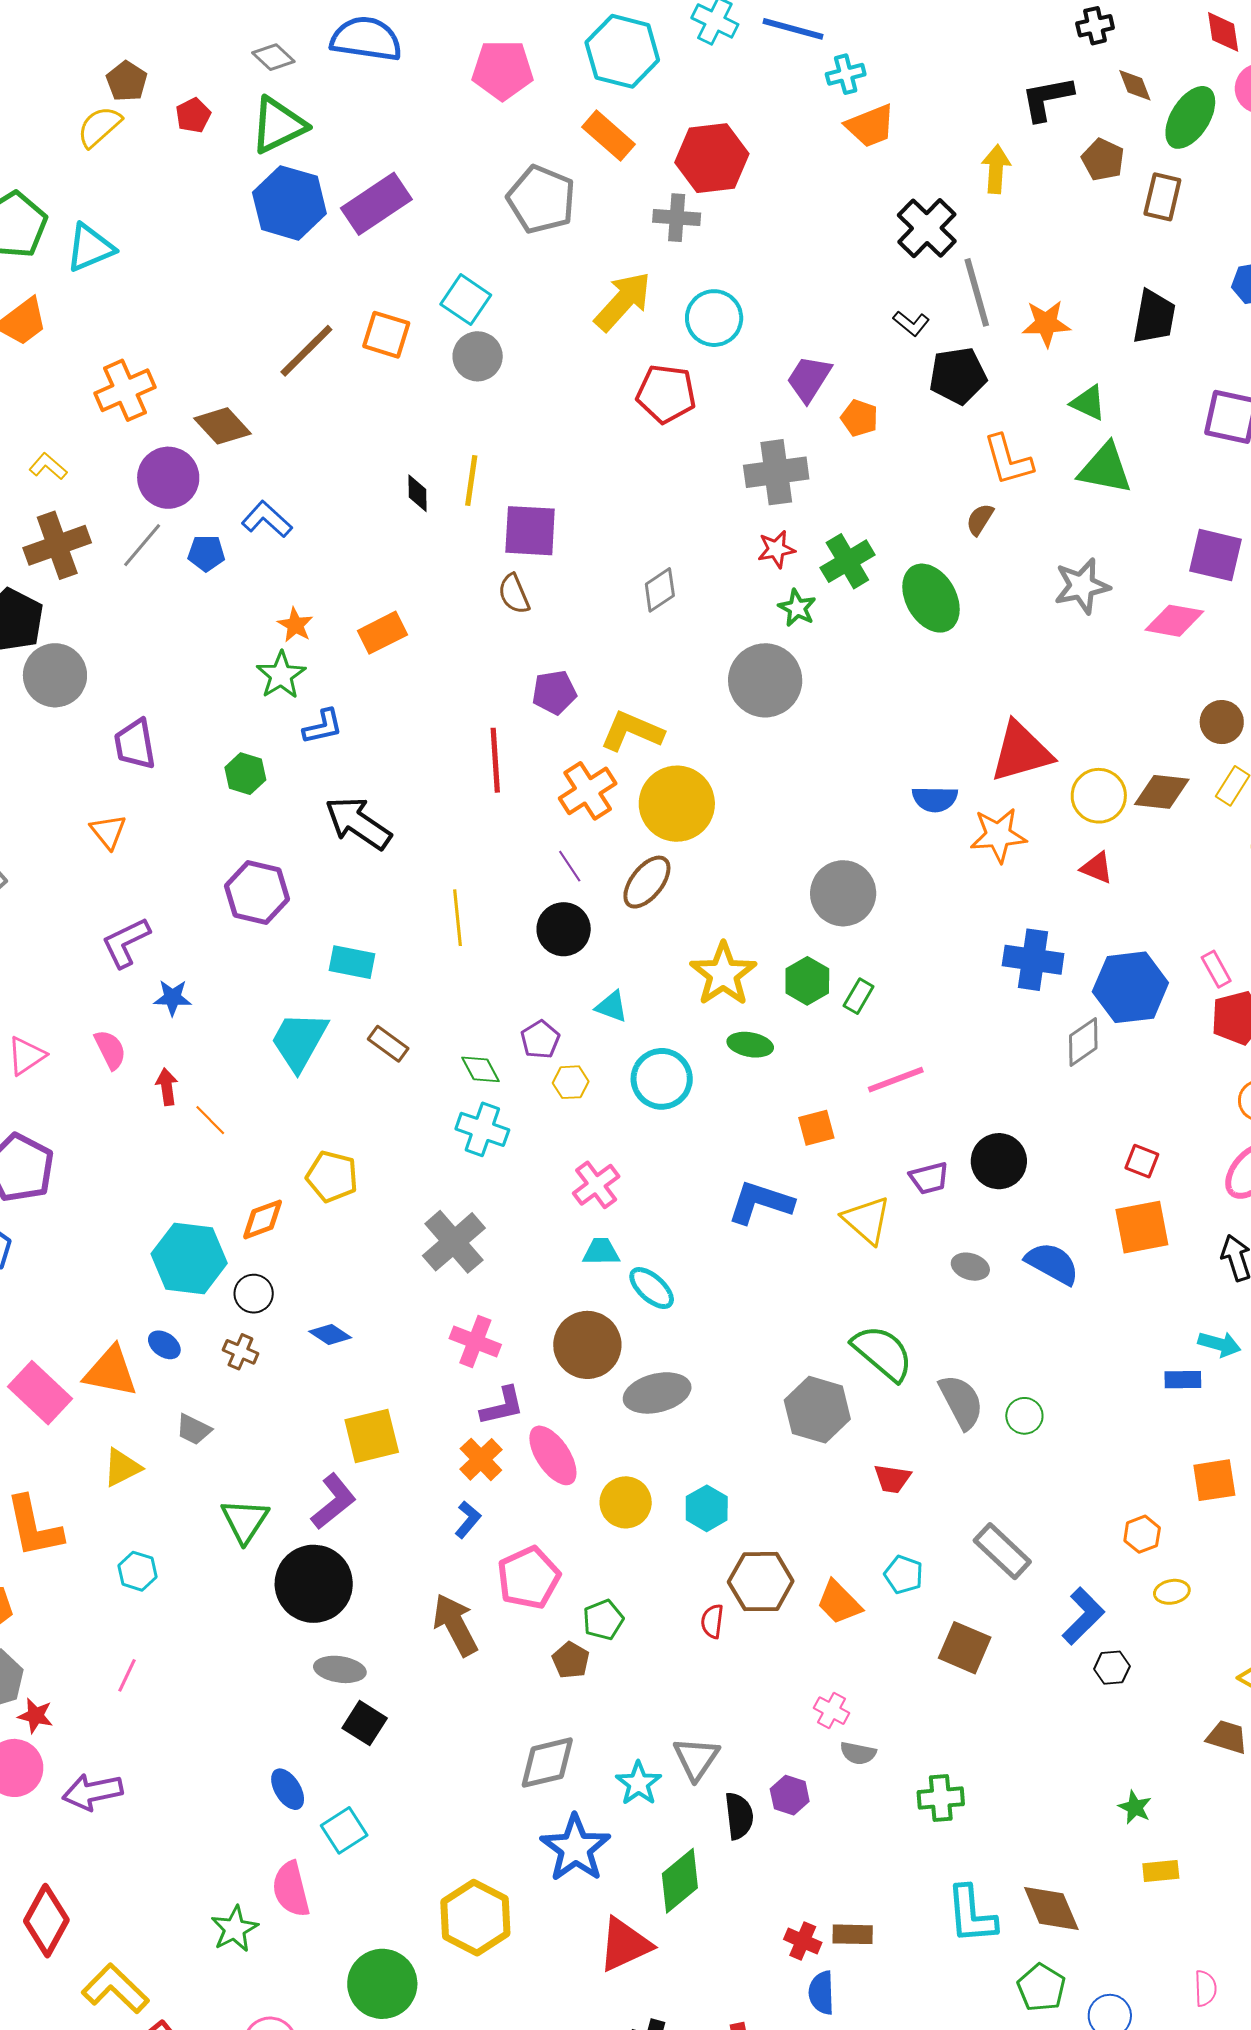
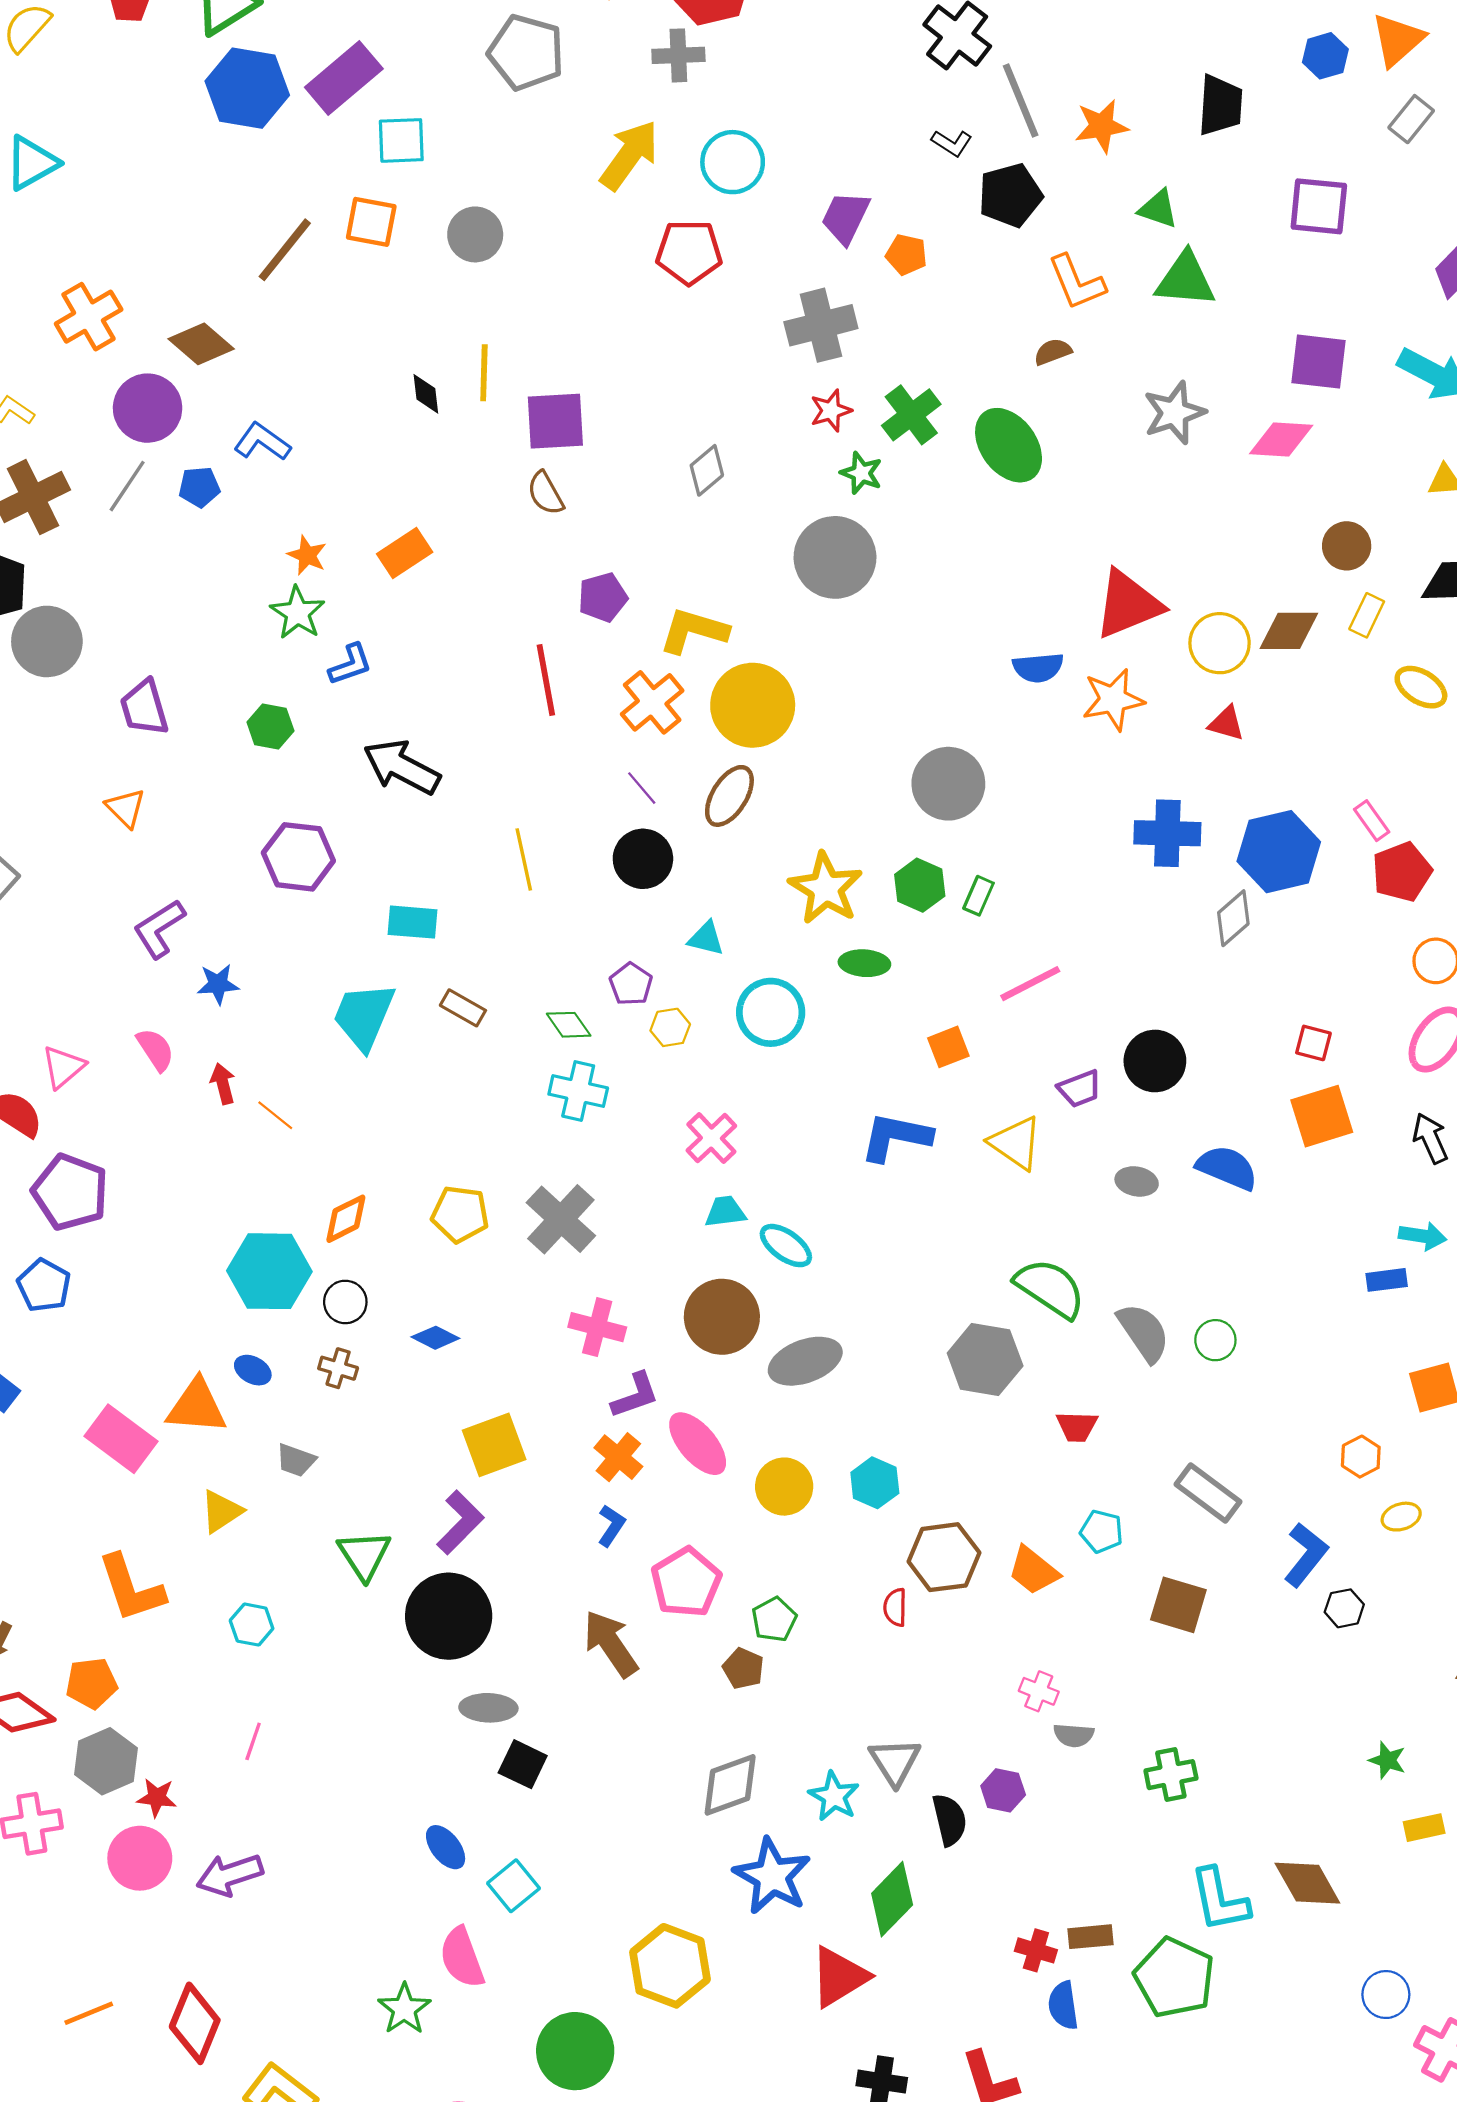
cyan square: (466, 300) -> (401, 140), moved, turned -30
brown semicircle: (980, 519) -> (1053, 352), turned 44
yellow pentagon: (332, 1176) -> (460, 1214), moved
green pentagon: (1041, 1988) -> (1174, 1978), moved, size x1.5

